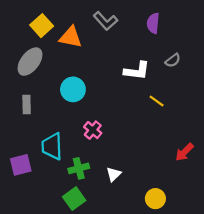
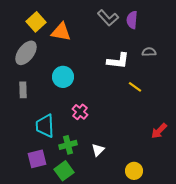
gray L-shape: (105, 21) -> (108, 18), moved
gray semicircle: (173, 60) -> (149, 52), turned -144
purple square: (21, 165) -> (37, 159), moved

